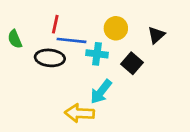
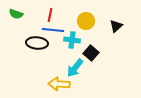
red line: (55, 24) -> (50, 15), moved
green semicircle: (15, 39) -> (16, 14), moved, turned -48
black square: (132, 63) -> (91, 53), moved

